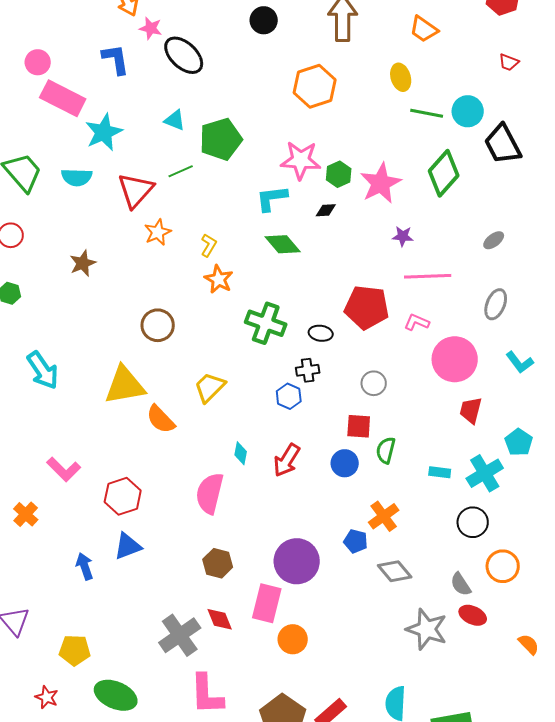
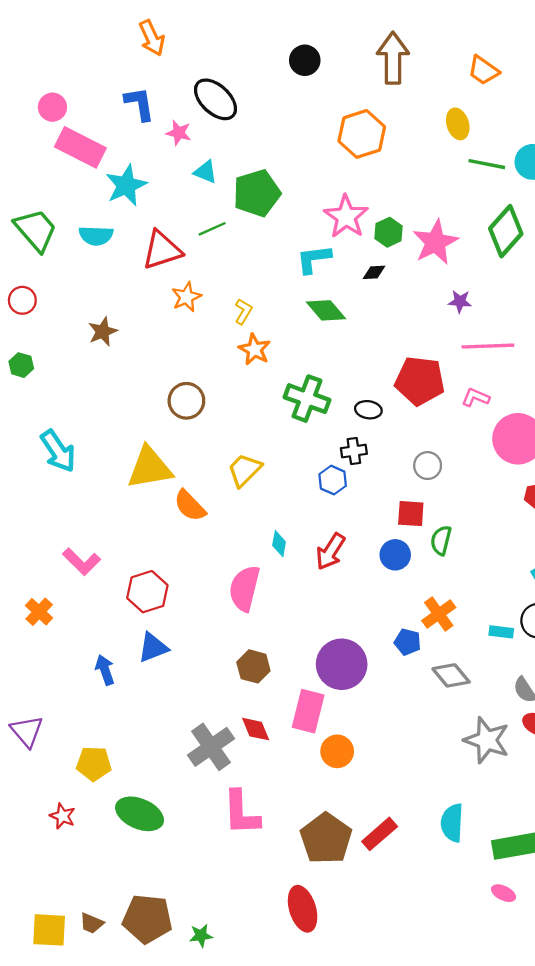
pink star: (151, 28) -> (179, 133), moved
pink star: (301, 160) -> (346, 217), turned 30
red triangle: (136, 190) -> (162, 250), turned 30
cyan rectangle: (440, 472) -> (501, 632), moved

